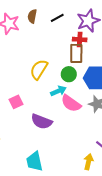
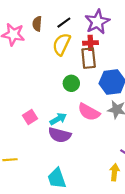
yellow semicircle: (39, 69) -> (62, 44), moved
green circle: (69, 74) -> (71, 83), moved
cyan arrow: (58, 91) -> (58, 119), moved

